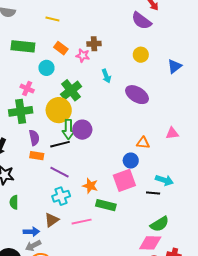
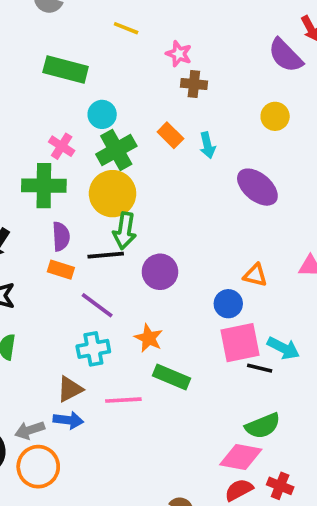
orange rectangle: (61, 48) -> (170, 135), moved
pink star: (83, 56) -> (179, 54), moved
green cross: (71, 90) -> (116, 150), moved
purple circle: (82, 130) -> (160, 272), moved
pink square: (124, 180) -> (240, 343), moved
blue arrow: (31, 232) -> (68, 420), moved

